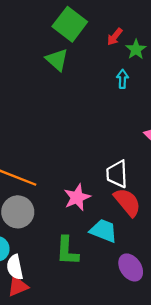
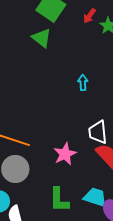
cyan arrow: (123, 79) -> (83, 83), moved
cyan trapezoid: (103, 231) -> (95, 197), moved

